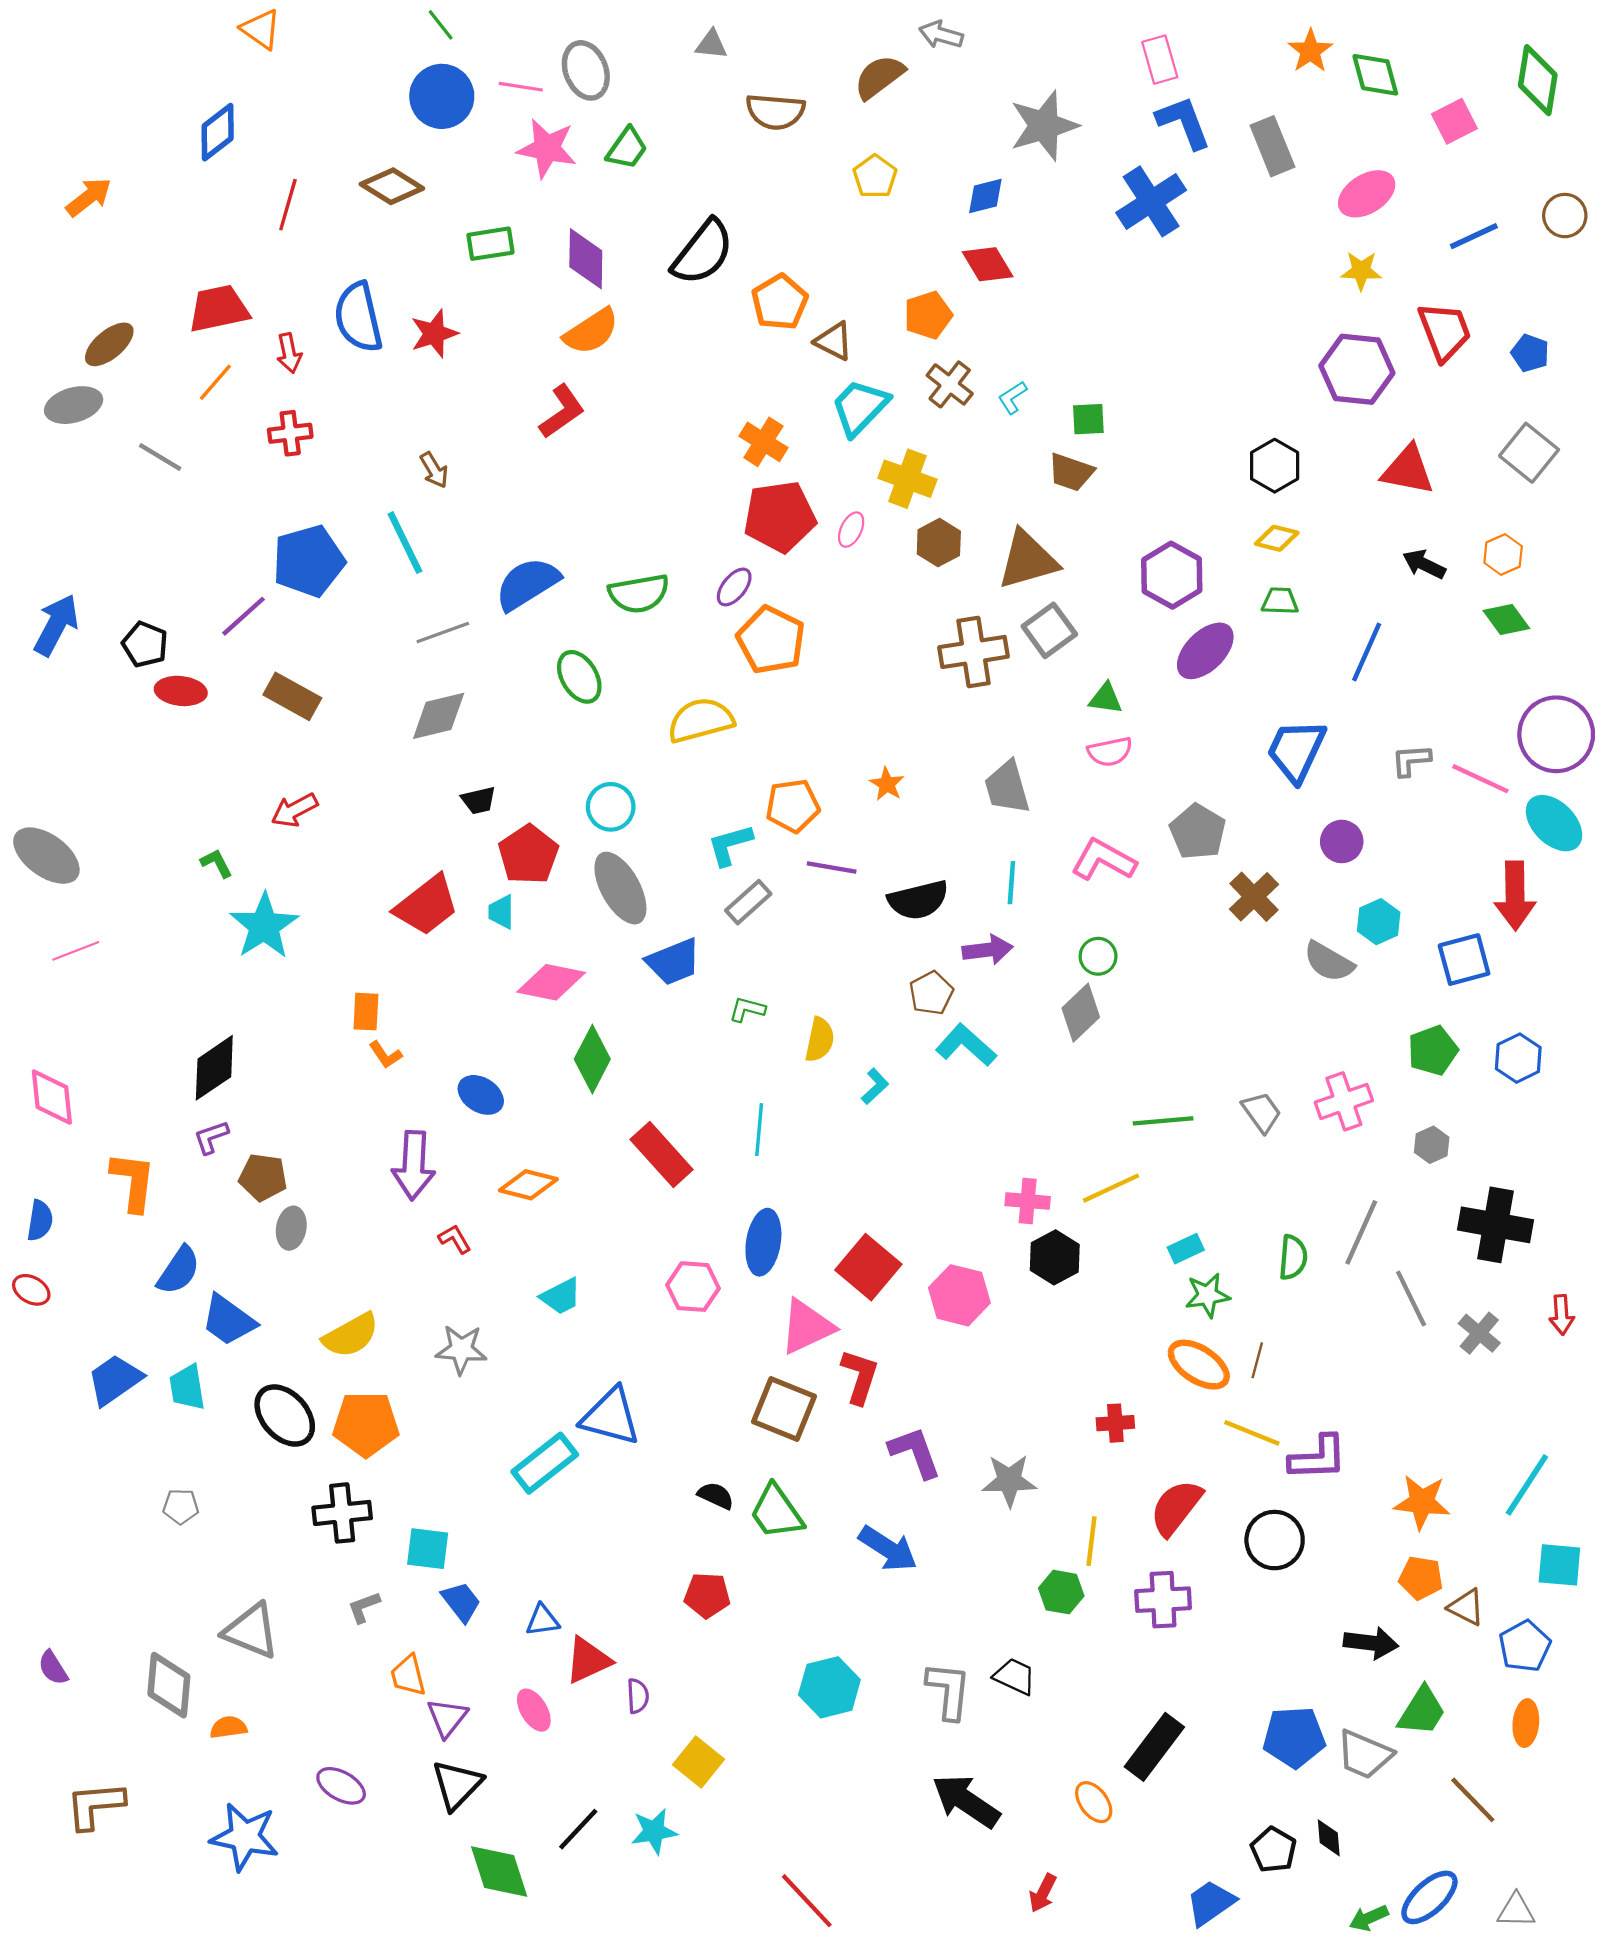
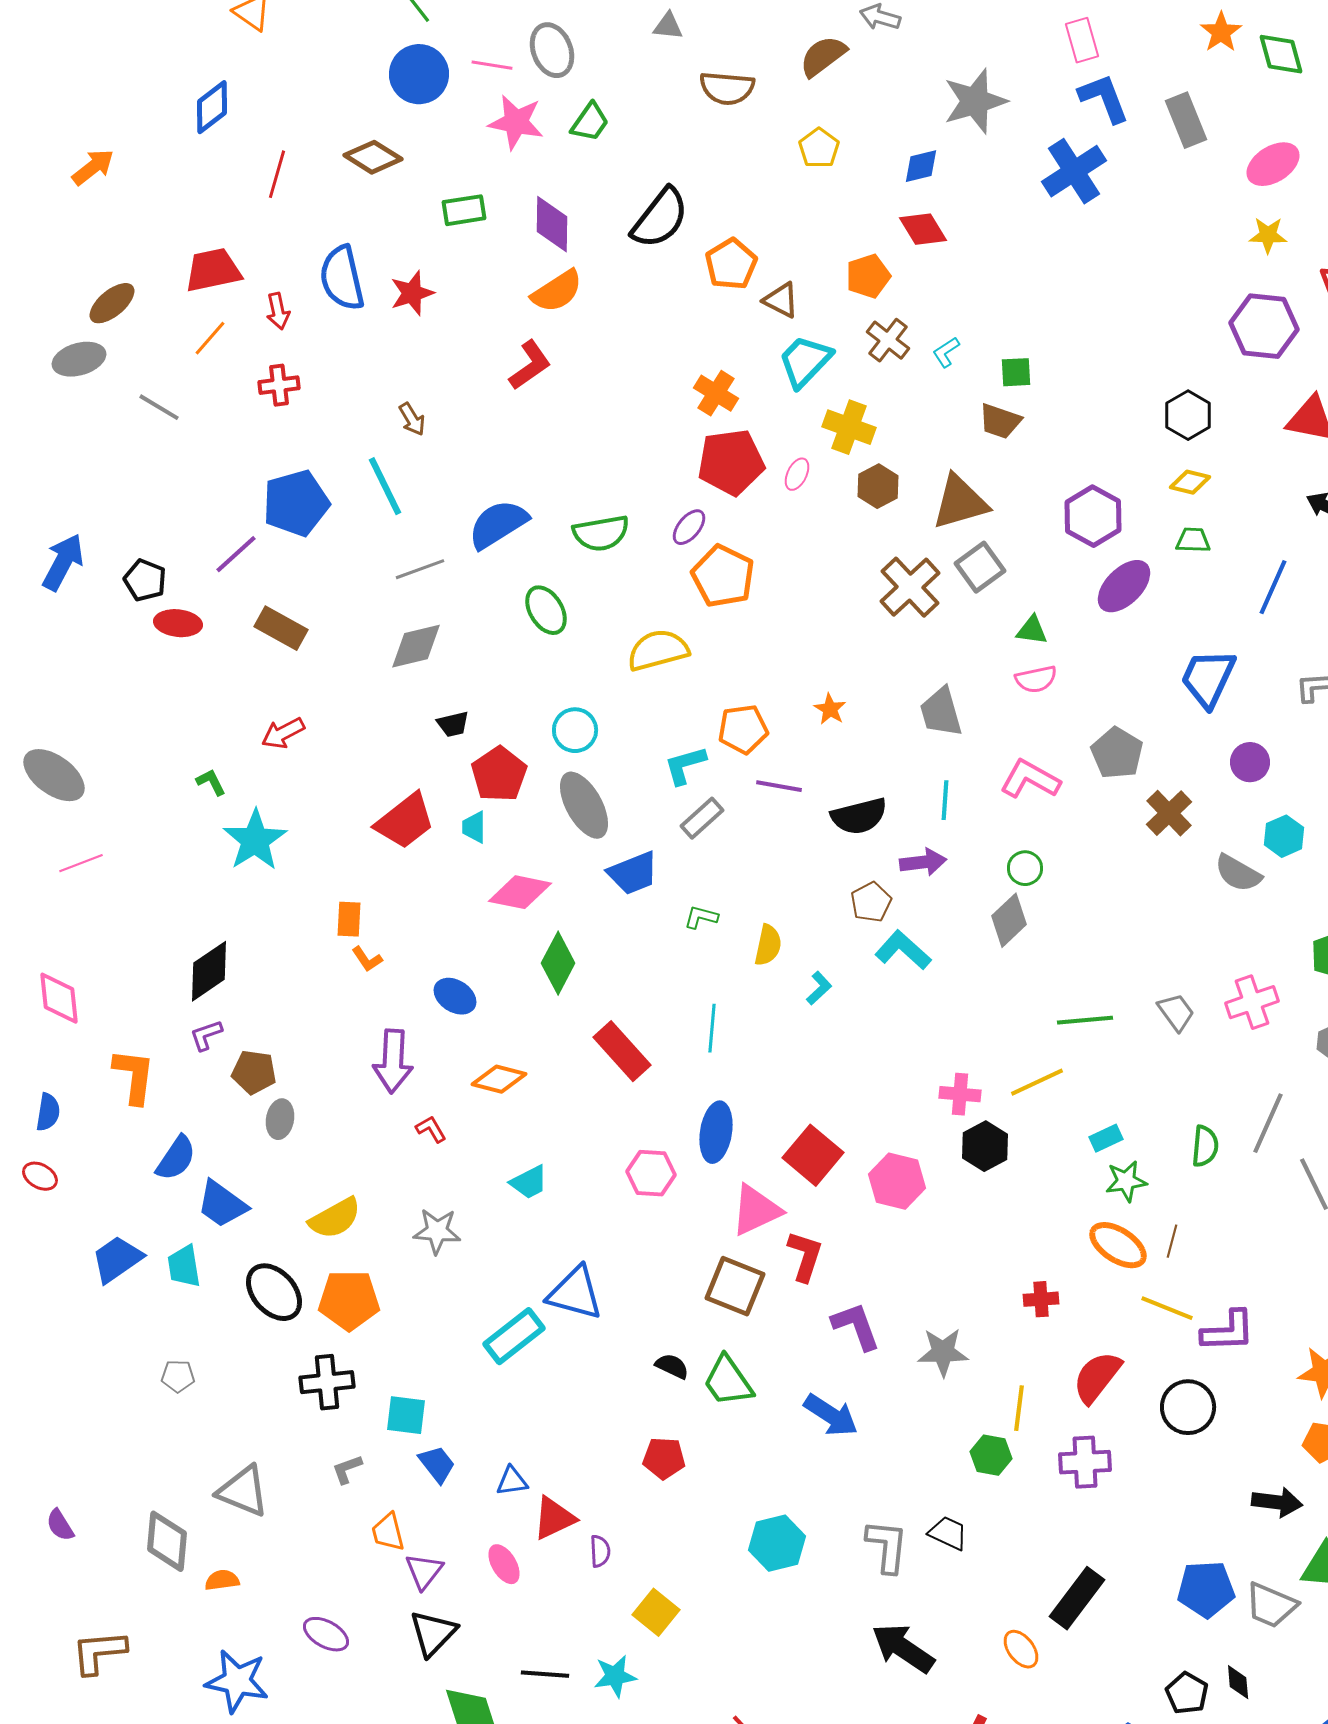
brown cross: (974, 652) -> (910, 587), turned -34
black line: (578, 1829) -> (545, 1674), turned 51

